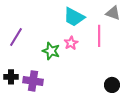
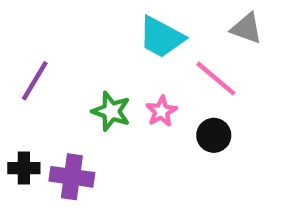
pink line: (99, 36) -> (216, 79), turned -50
pink star: (71, 43) -> (161, 111), moved
black circle: (112, 85) -> (214, 135), moved

